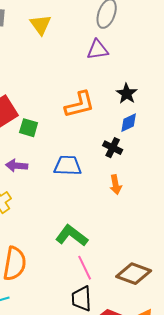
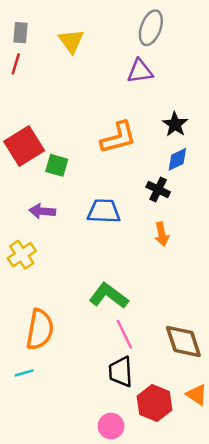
brown diamond: (134, 274) -> (183, 342), turned 52

